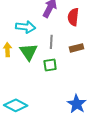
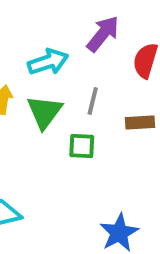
cyan arrow: (26, 27) -> (48, 62), turned -36

